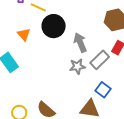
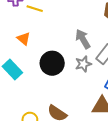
black circle: (54, 26) -> (52, 63), moved

